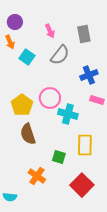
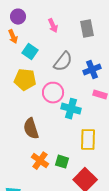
gray semicircle: (60, 55) -> (63, 62), moved
yellow pentagon: (22, 105) -> (25, 80), moved, turned -30
green square: (59, 157) -> (62, 162), moved
orange cross: (37, 176) -> (40, 161), moved

